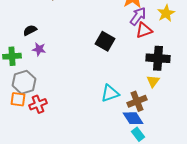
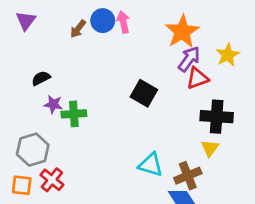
green cross: (12, 56) -> (74, 114), moved
cyan triangle: (110, 93) -> (151, 165), turned 36
orange square: (18, 99) -> (22, 185), moved
red cross: (38, 104) -> (52, 180), turned -30

